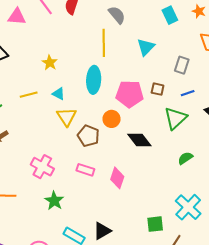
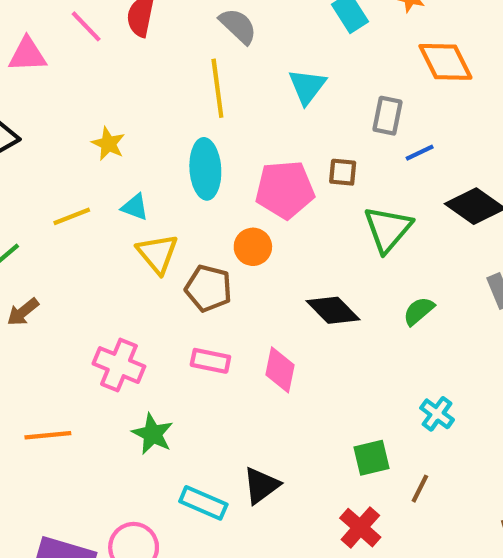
blue line: (188, 93) -> (420, 153), moved
black diamond: (139, 140) -> (333, 310), moved
cyan cross: (188, 207) -> (437, 414), size x0.6

